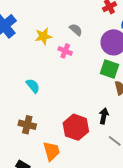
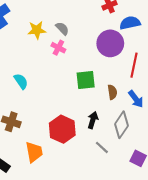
gray semicircle: (76, 30) -> (62, 28), moved
green square: (110, 69) -> (86, 80), moved, turned -30

